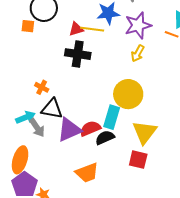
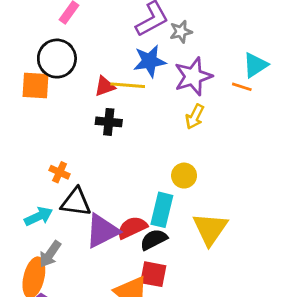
orange square: (28, 26) -> (35, 85), size x1.5
black cross: (78, 54) -> (109, 122), size x0.7
yellow circle: (128, 94) -> (184, 176), size x0.6
gray arrow: (37, 128) -> (50, 254), moved, turned 72
red square: (138, 160) -> (153, 274), moved

